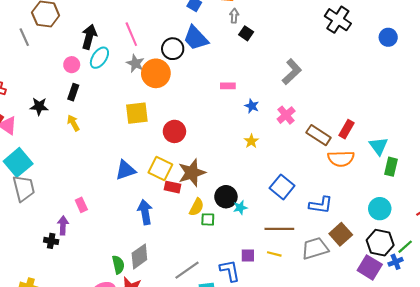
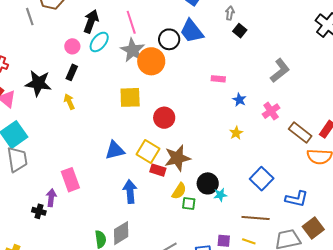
gray star: (135, 63) -> (133, 50), size x1.4
black star: (39, 106) -> (38, 83), size x1.5
pink rectangle: (81, 205) -> (70, 180), size x1.6

